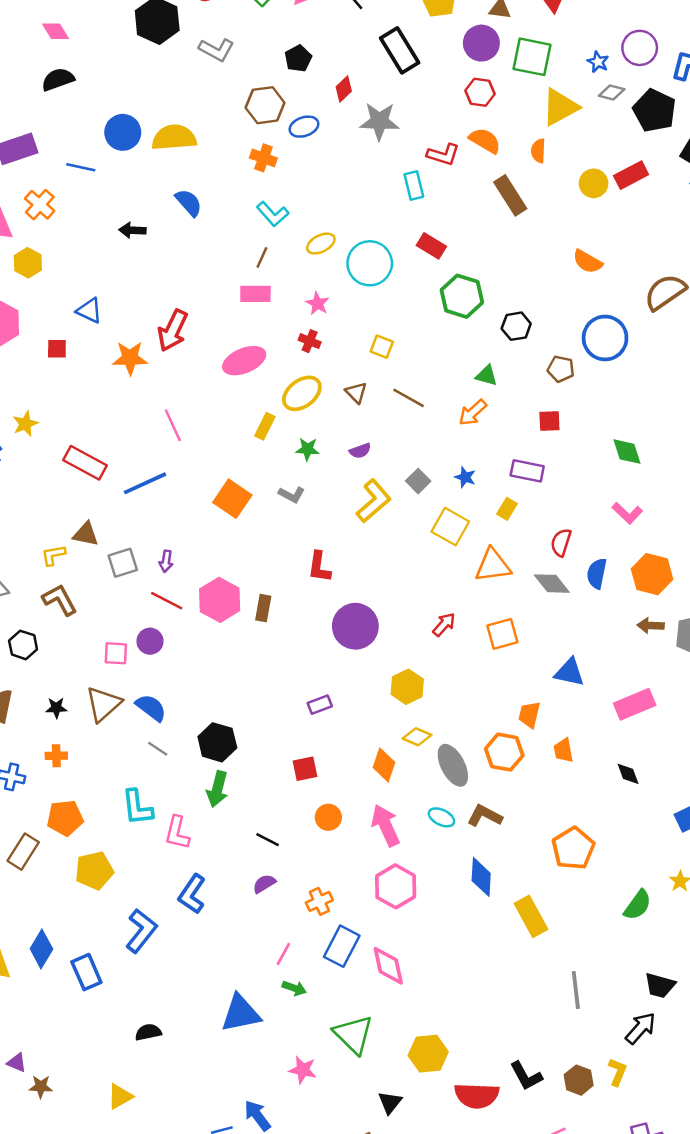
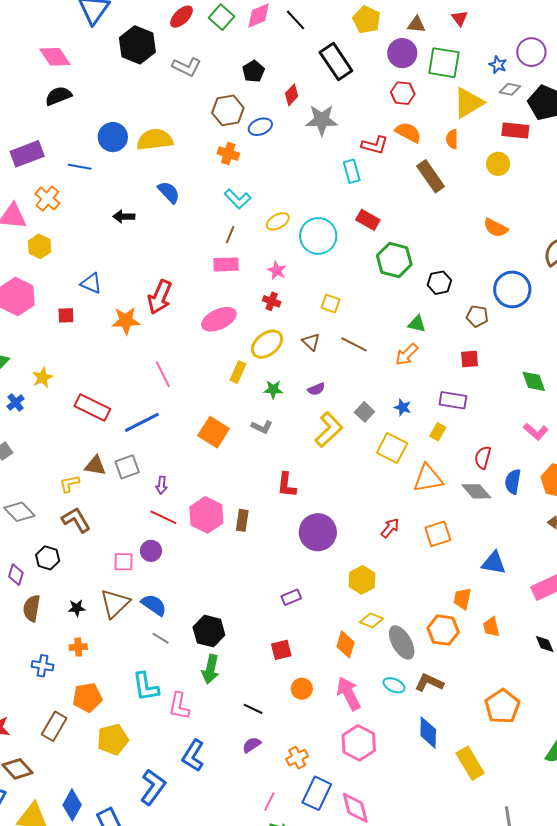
pink diamond: (55, 31) -> (55, 57), size x1.4
red rectangle: (631, 175) -> (515, 130), moved, turned 36
gray square: (123, 563) -> (127, 467), moved

